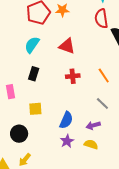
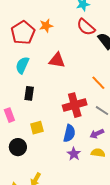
red semicircle: (101, 18) -> (86, 27), turned -30
red cross: (73, 76) -> (75, 105), moved, size x1.6
black circle: (19, 134) -> (18, 147), moved

